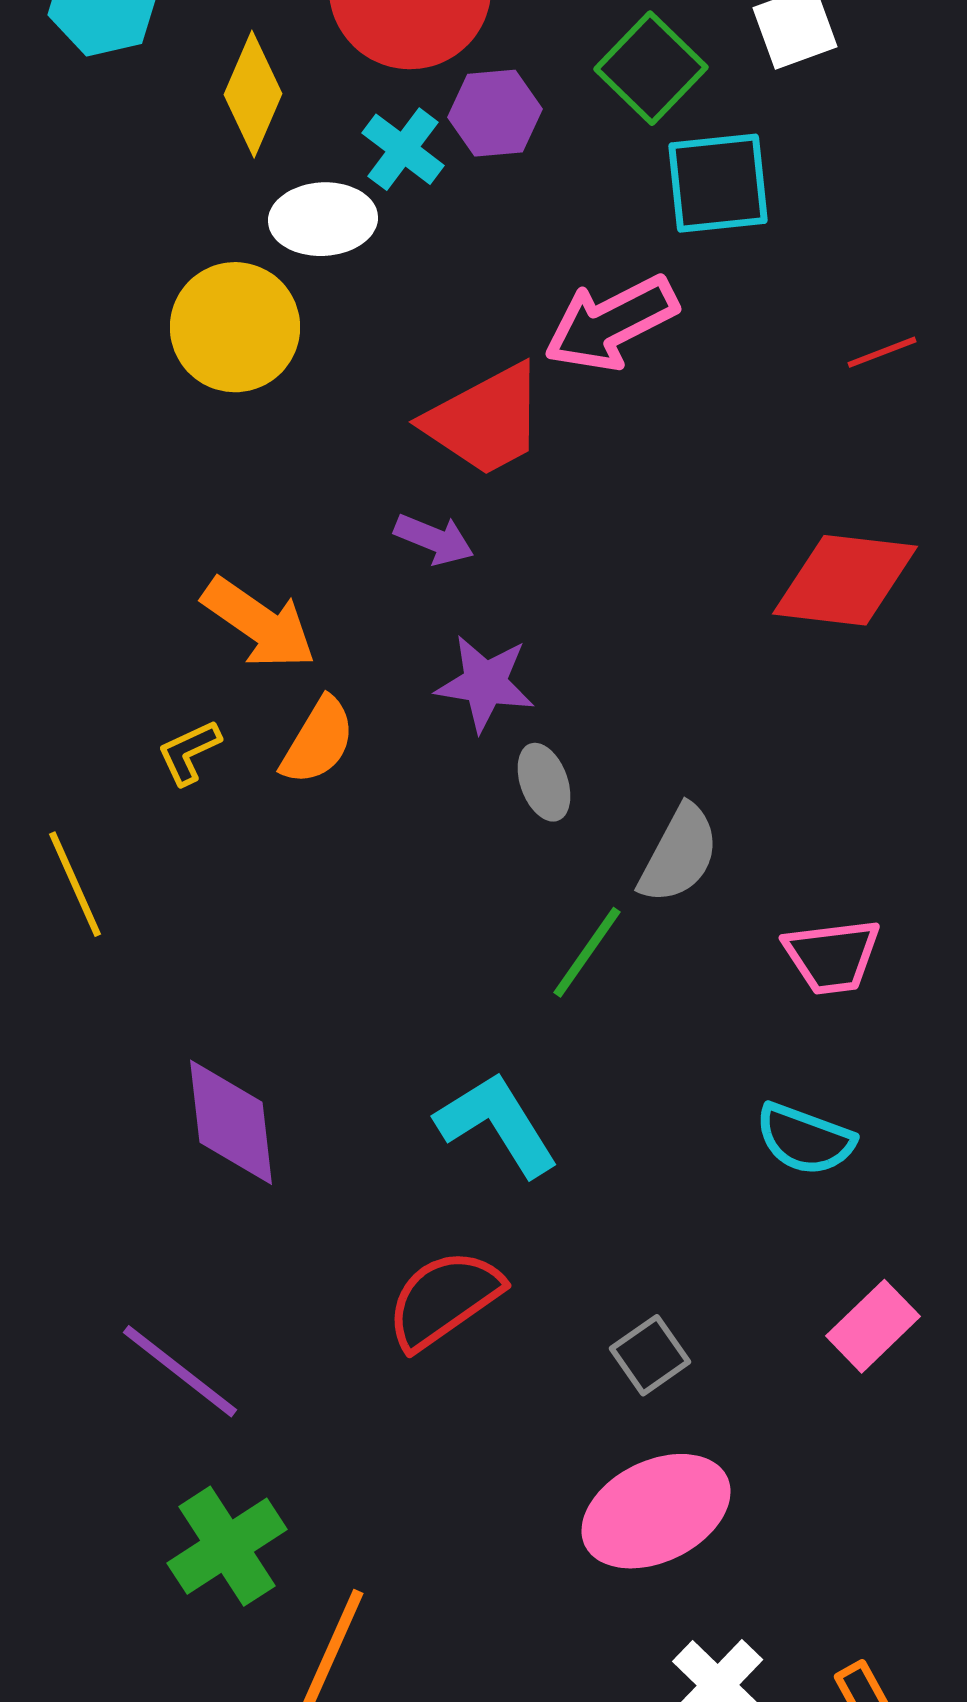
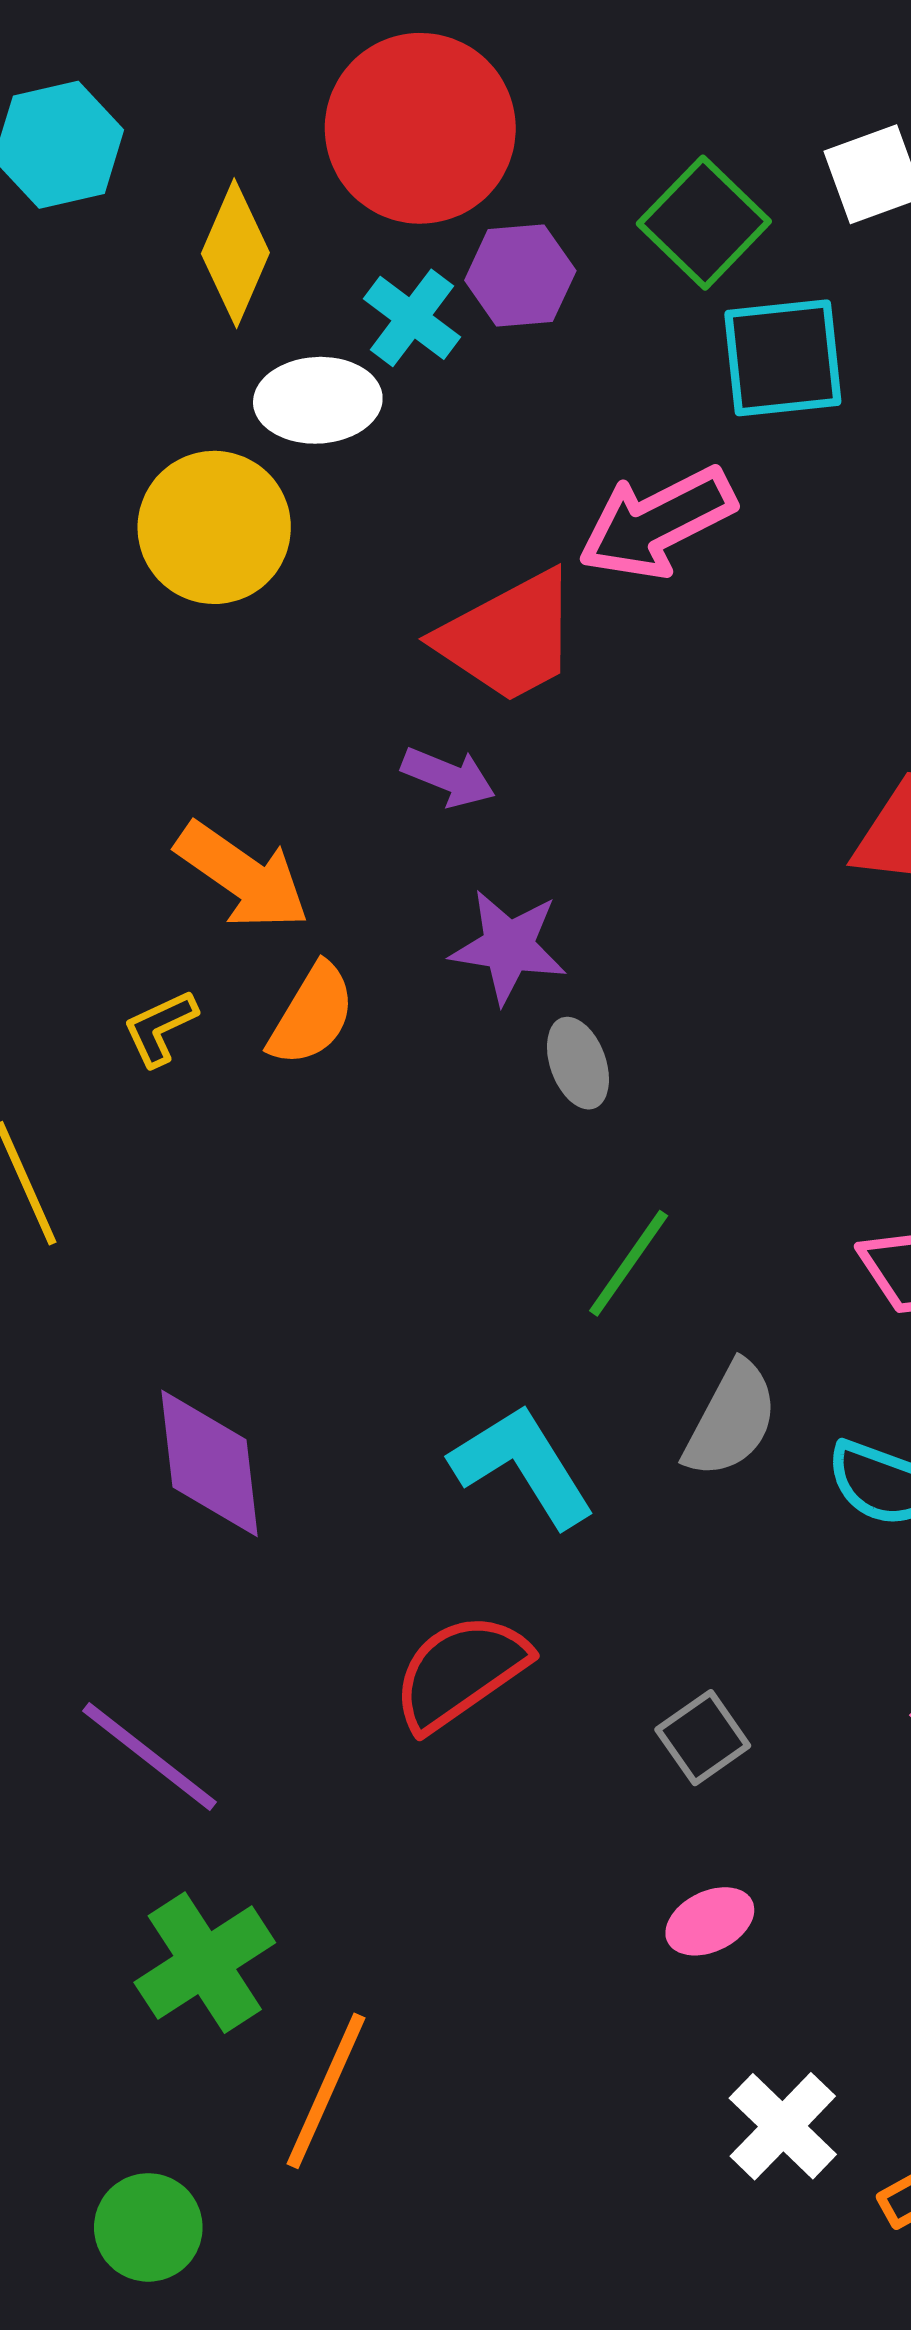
gray semicircle: (679, 854) -> (731, 1420), moved
pink ellipse: (656, 1511) -> (710, 1921), size x0.5

